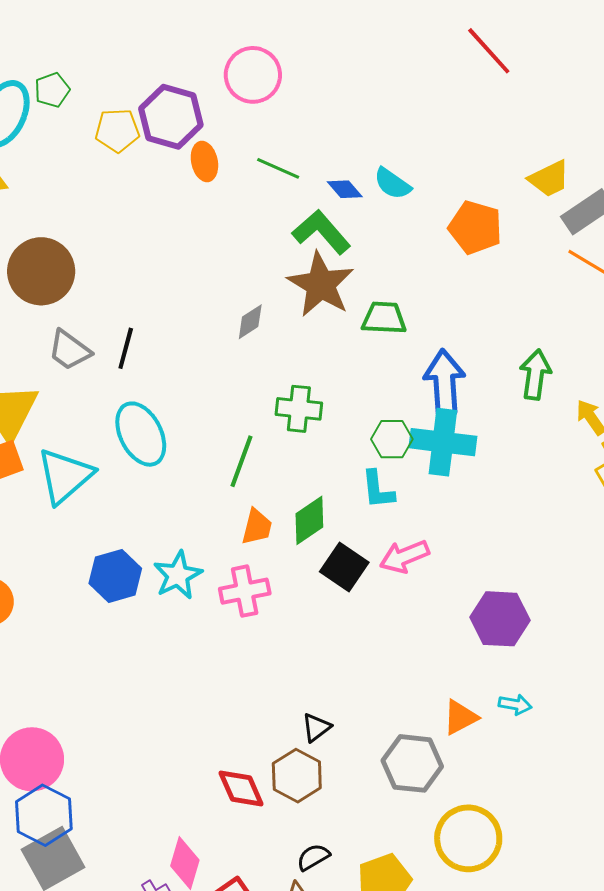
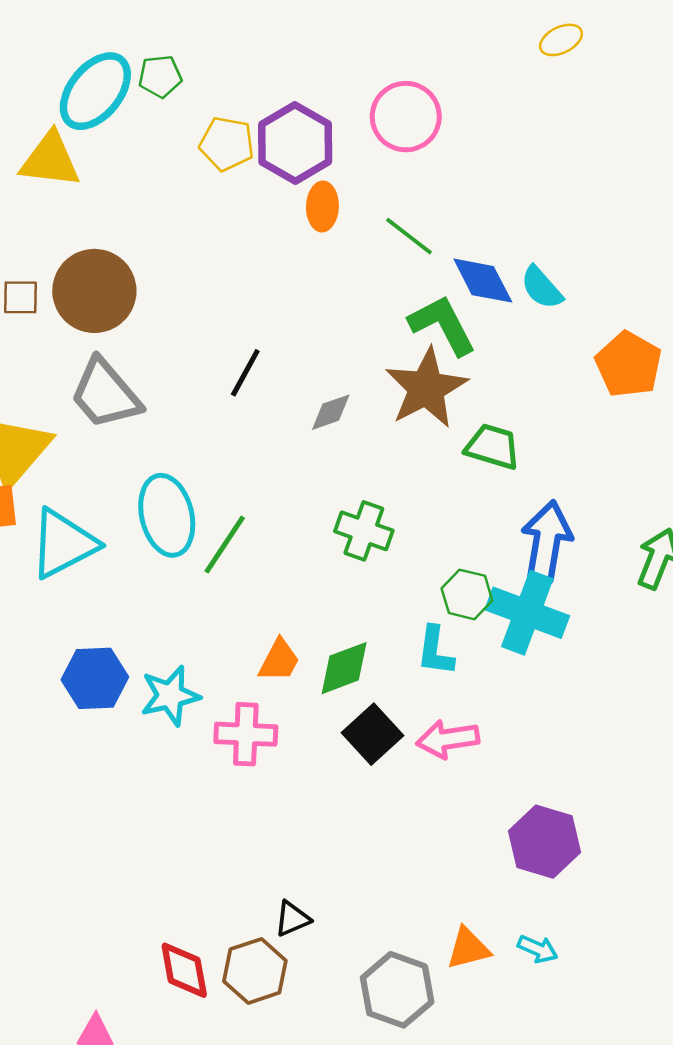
blue diamond: (345, 189) -> (483, 281), size x1.5
black line: (126, 348) -> (245, 373), moved
gray trapezoid: (69, 350) -> (105, 394), size x1.4
green line: (242, 461) -> (225, 545), moved

